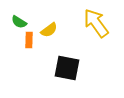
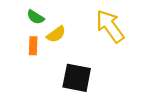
green semicircle: (19, 22) -> (35, 17), moved

